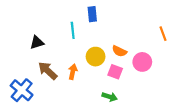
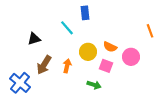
cyan line: (73, 30) -> (67, 28), turned -35
brown arrow: (48, 71) -> (44, 65), turned -102
green arrow: (110, 97) -> (94, 85), moved

